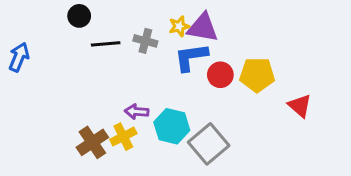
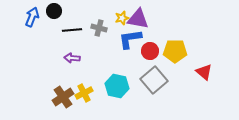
blue arrow: (19, 57) -> (32, 17), moved
purple arrow: (137, 112) -> (72, 58), moved
gray square: (209, 144) -> (154, 80), moved

